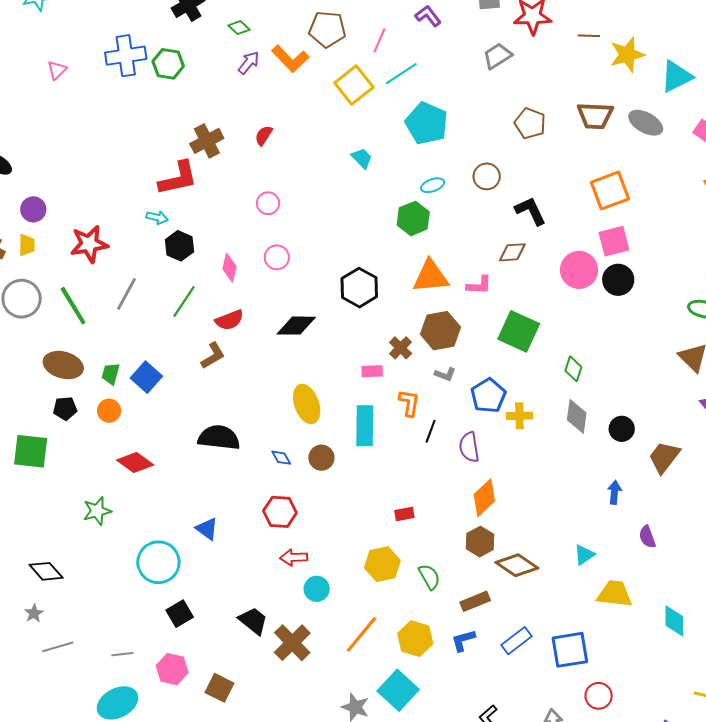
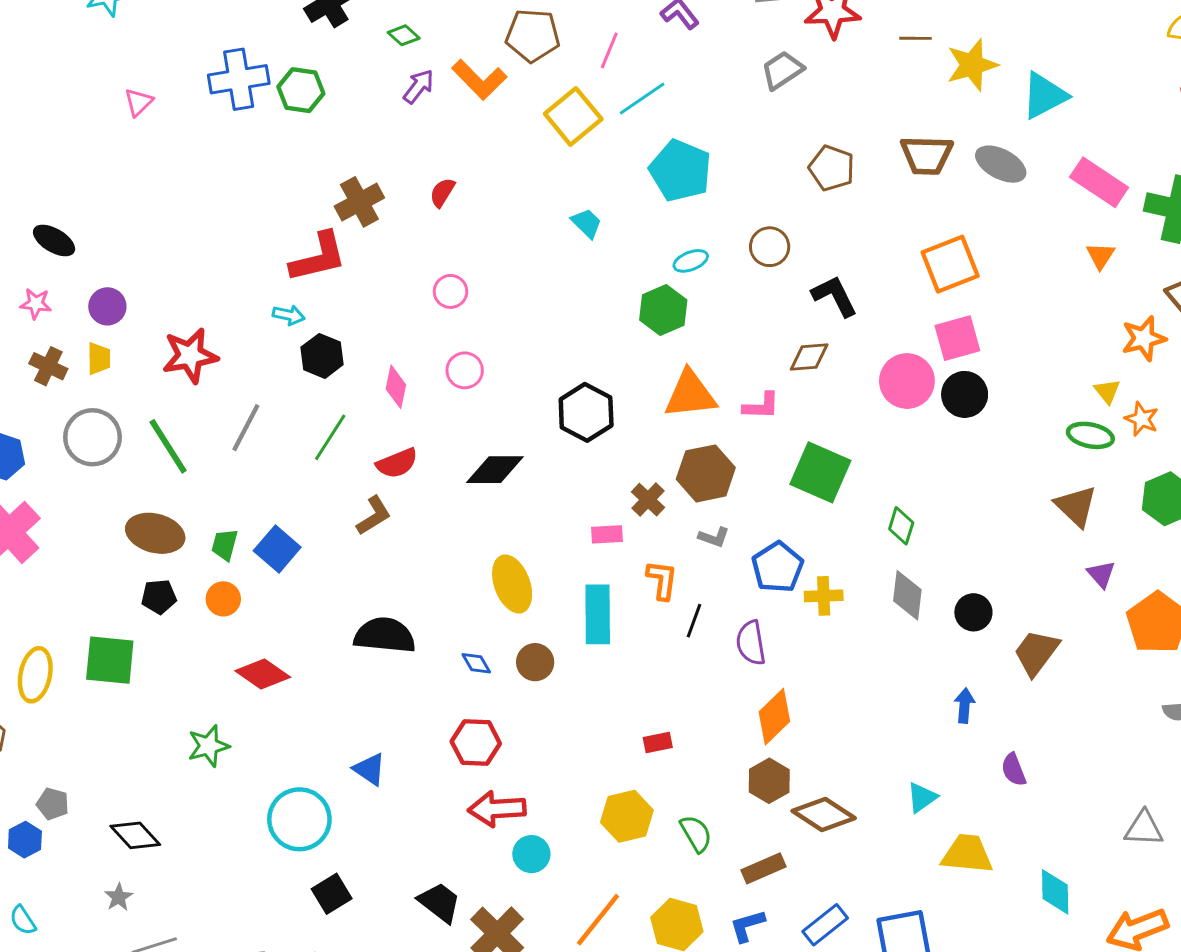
red arrow: (294, 557) -> (497, 809), size x1.4

